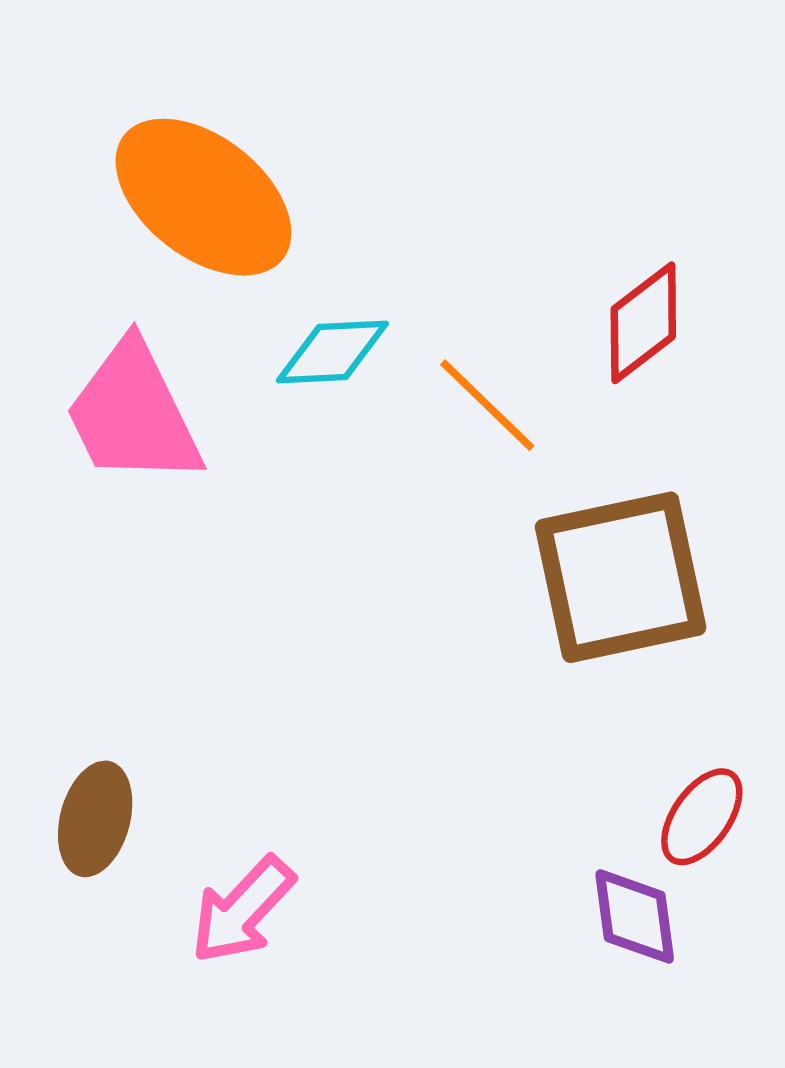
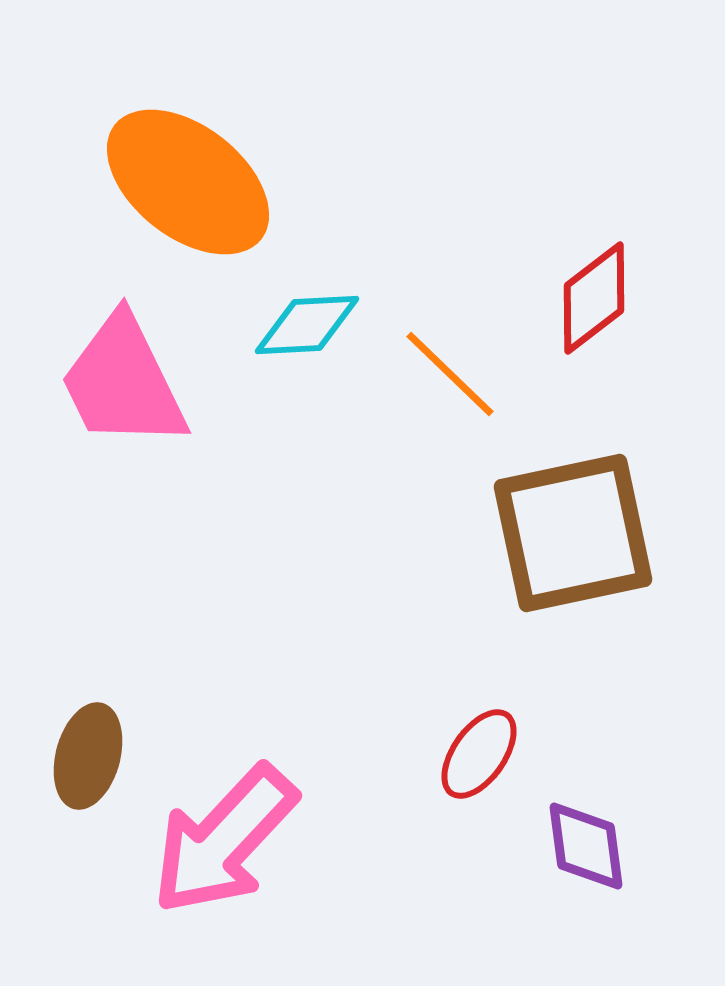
red ellipse: (702, 817) -> (479, 754), moved
pink arrow: (242, 910) -> (224, 840), size x1.5

